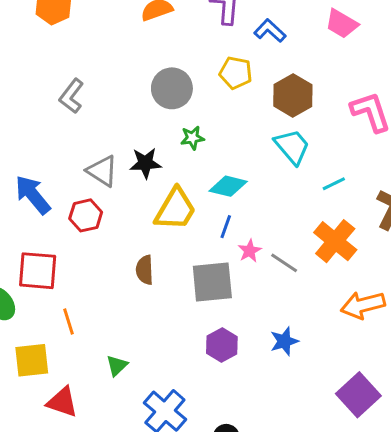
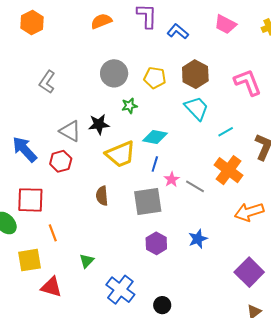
yellow pentagon: (236, 73) -> (155, 78), moved
yellow trapezoid: (175, 209) -> (120, 154), turned 40

